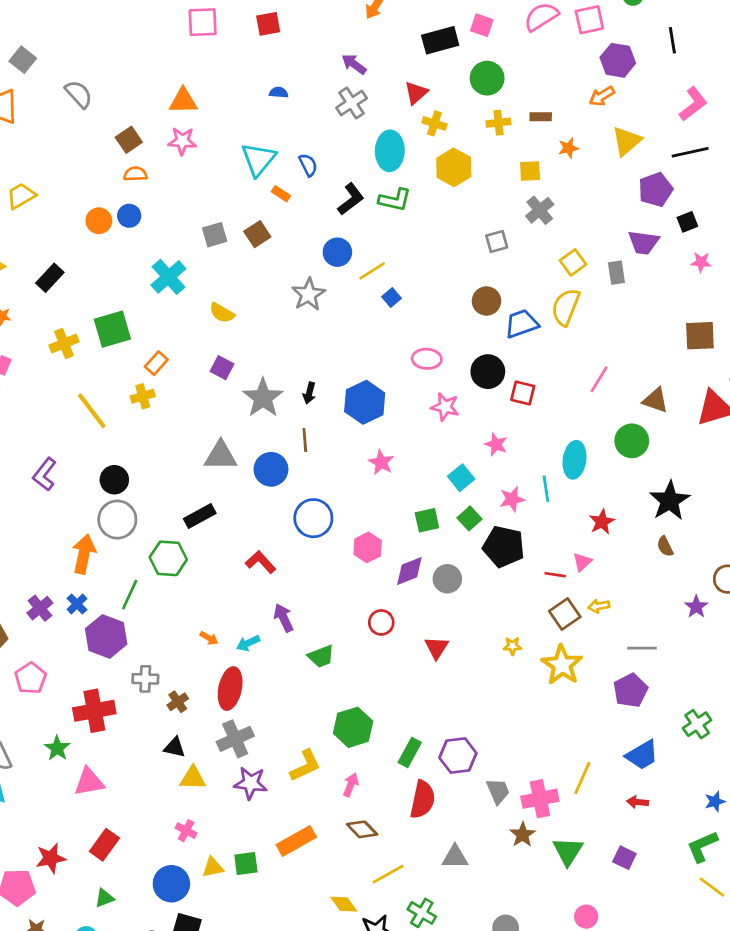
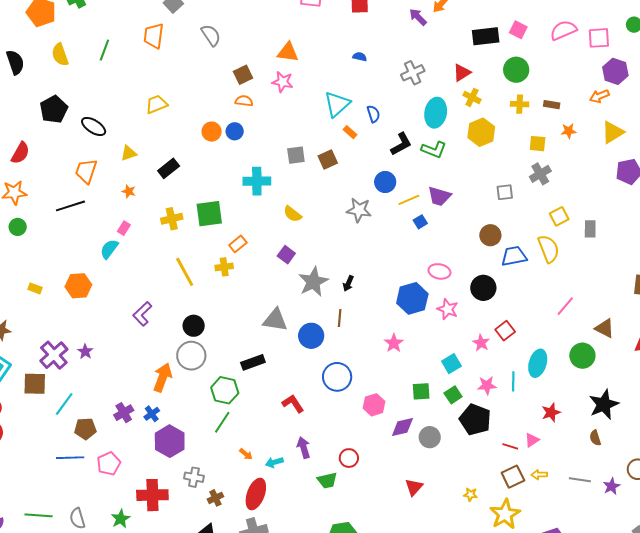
purple arrow: (354, 64) -> (418, 17), moved
purple trapezoid: (644, 242) -> (439, 196), moved
cyan cross: (168, 277) -> (257, 181), turned 32
gray star: (309, 294) -> (359, 210), turned 30
yellow semicircle: (566, 307) -> (549, 249), turned 128
red square: (523, 393) -> (505, 331), moved, turned 30
blue hexagon: (365, 402) -> (412, 298), moved
green line: (130, 595) -> (222, 422), moved
red circle: (381, 622) -> (349, 458), moved
gray line: (642, 648) -> (580, 480), moved

